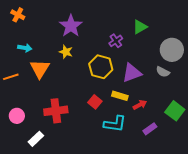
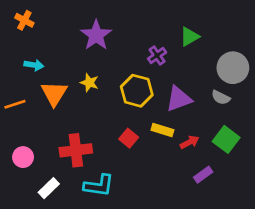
yellow star: (66, 52) -> (89, 83), moved
green square: (175, 111) -> (226, 139), moved
cyan L-shape: (115, 124) -> (99, 185), moved

